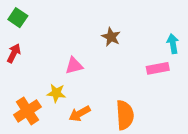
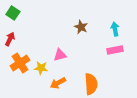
cyan arrow: (173, 44) -> (115, 29), moved
pink triangle: (74, 66) -> (60, 55), moved
orange cross: (27, 111) -> (20, 63), moved

